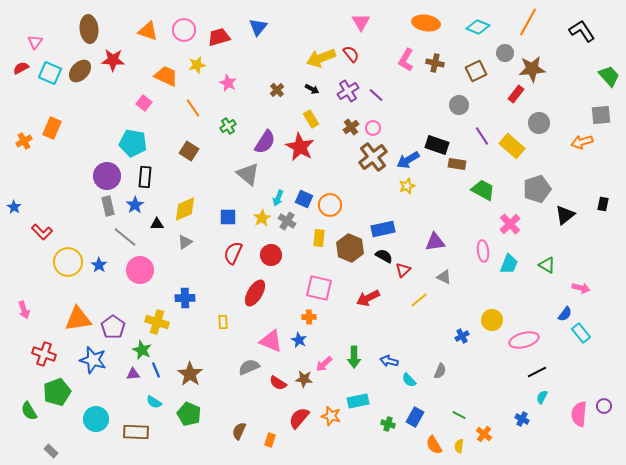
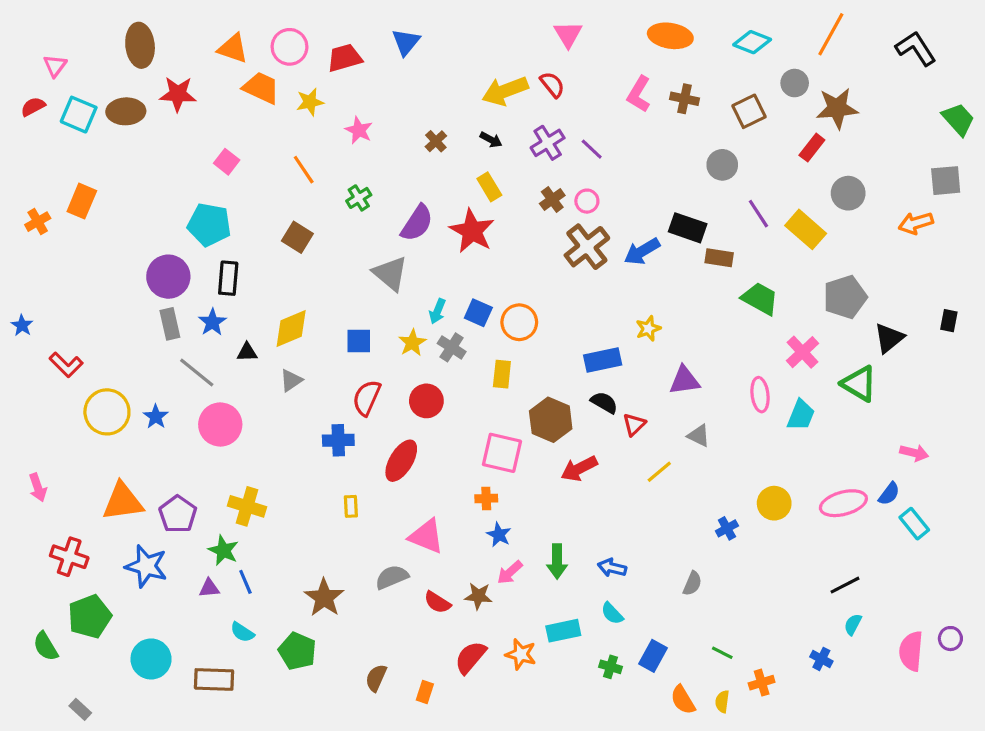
brown ellipse: (80, 71) -> (126, 111), turned 45
orange trapezoid: (166, 76) -> (261, 88), moved
yellow star: (407, 186) -> (648, 329), moved
brown hexagon: (350, 248) -> (551, 420), moved
green triangle: (547, 265) -> (859, 384), moved, size x1.4
blue cross: (185, 298) -> (338, 440), moved
blue star: (299, 340) -> (499, 535), moved
pink ellipse: (524, 340) -> (843, 503), moved
brown star: (190, 374) -> (324, 598), moved
cyan semicircle: (409, 380) -> (612, 613), moved
orange cross: (484, 434) -> (762, 683), turned 35

